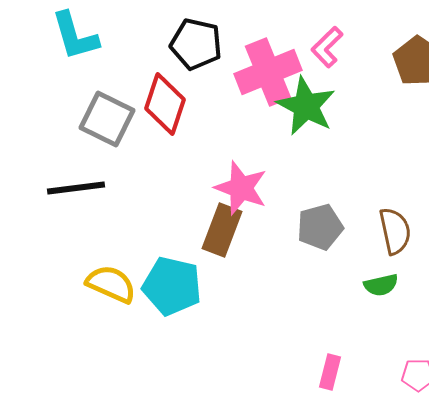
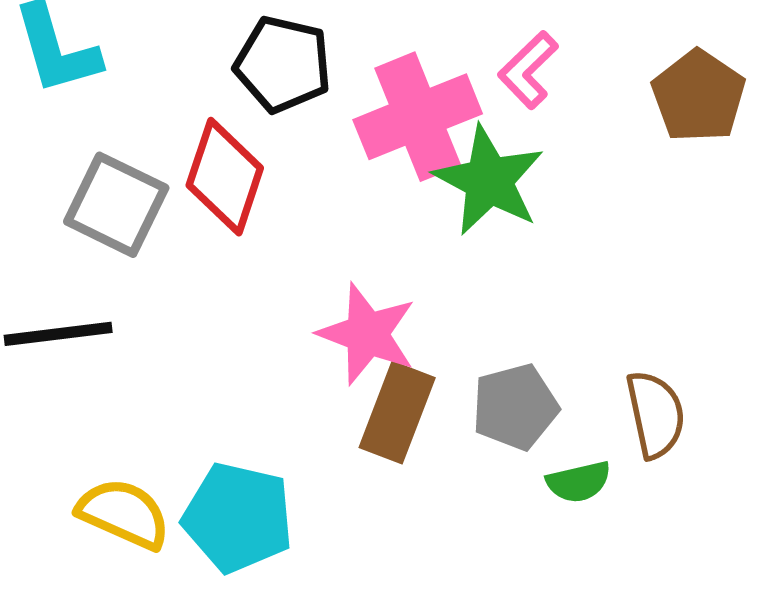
brown rectangle: (222, 230) -> (397, 413), moved
green semicircle: (381, 285) -> (579, 482), moved

